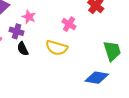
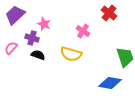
black semicircle: (23, 49) -> (38, 55), turned 136

